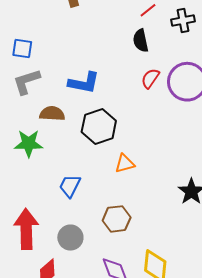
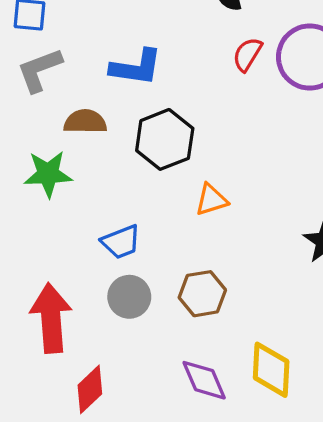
blue trapezoid: (70, 186) -> (121, 242), turned -135
gray circle: (70, 238) -> (129, 297), moved

